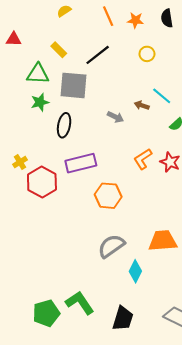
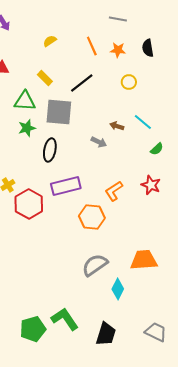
brown arrow: (142, 105) -> (117, 126), moved
orange L-shape: (143, 159) -> (114, 191), moved

